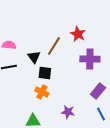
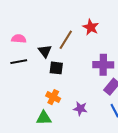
purple cross: (90, 59) -> (103, 65), moved
orange cross: (42, 92) -> (53, 97), moved

